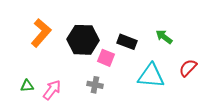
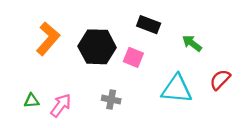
black rectangle: (127, 42) -> (149, 25), moved
pink square: (106, 58) -> (133, 57), moved

